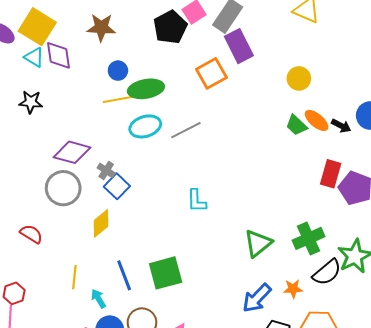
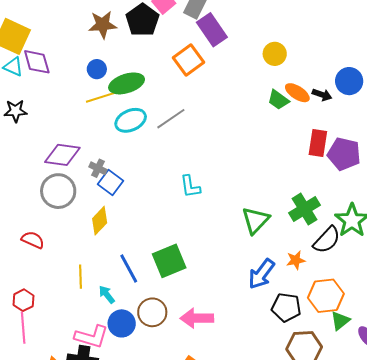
brown star: (101, 28) -> (103, 25), moved

